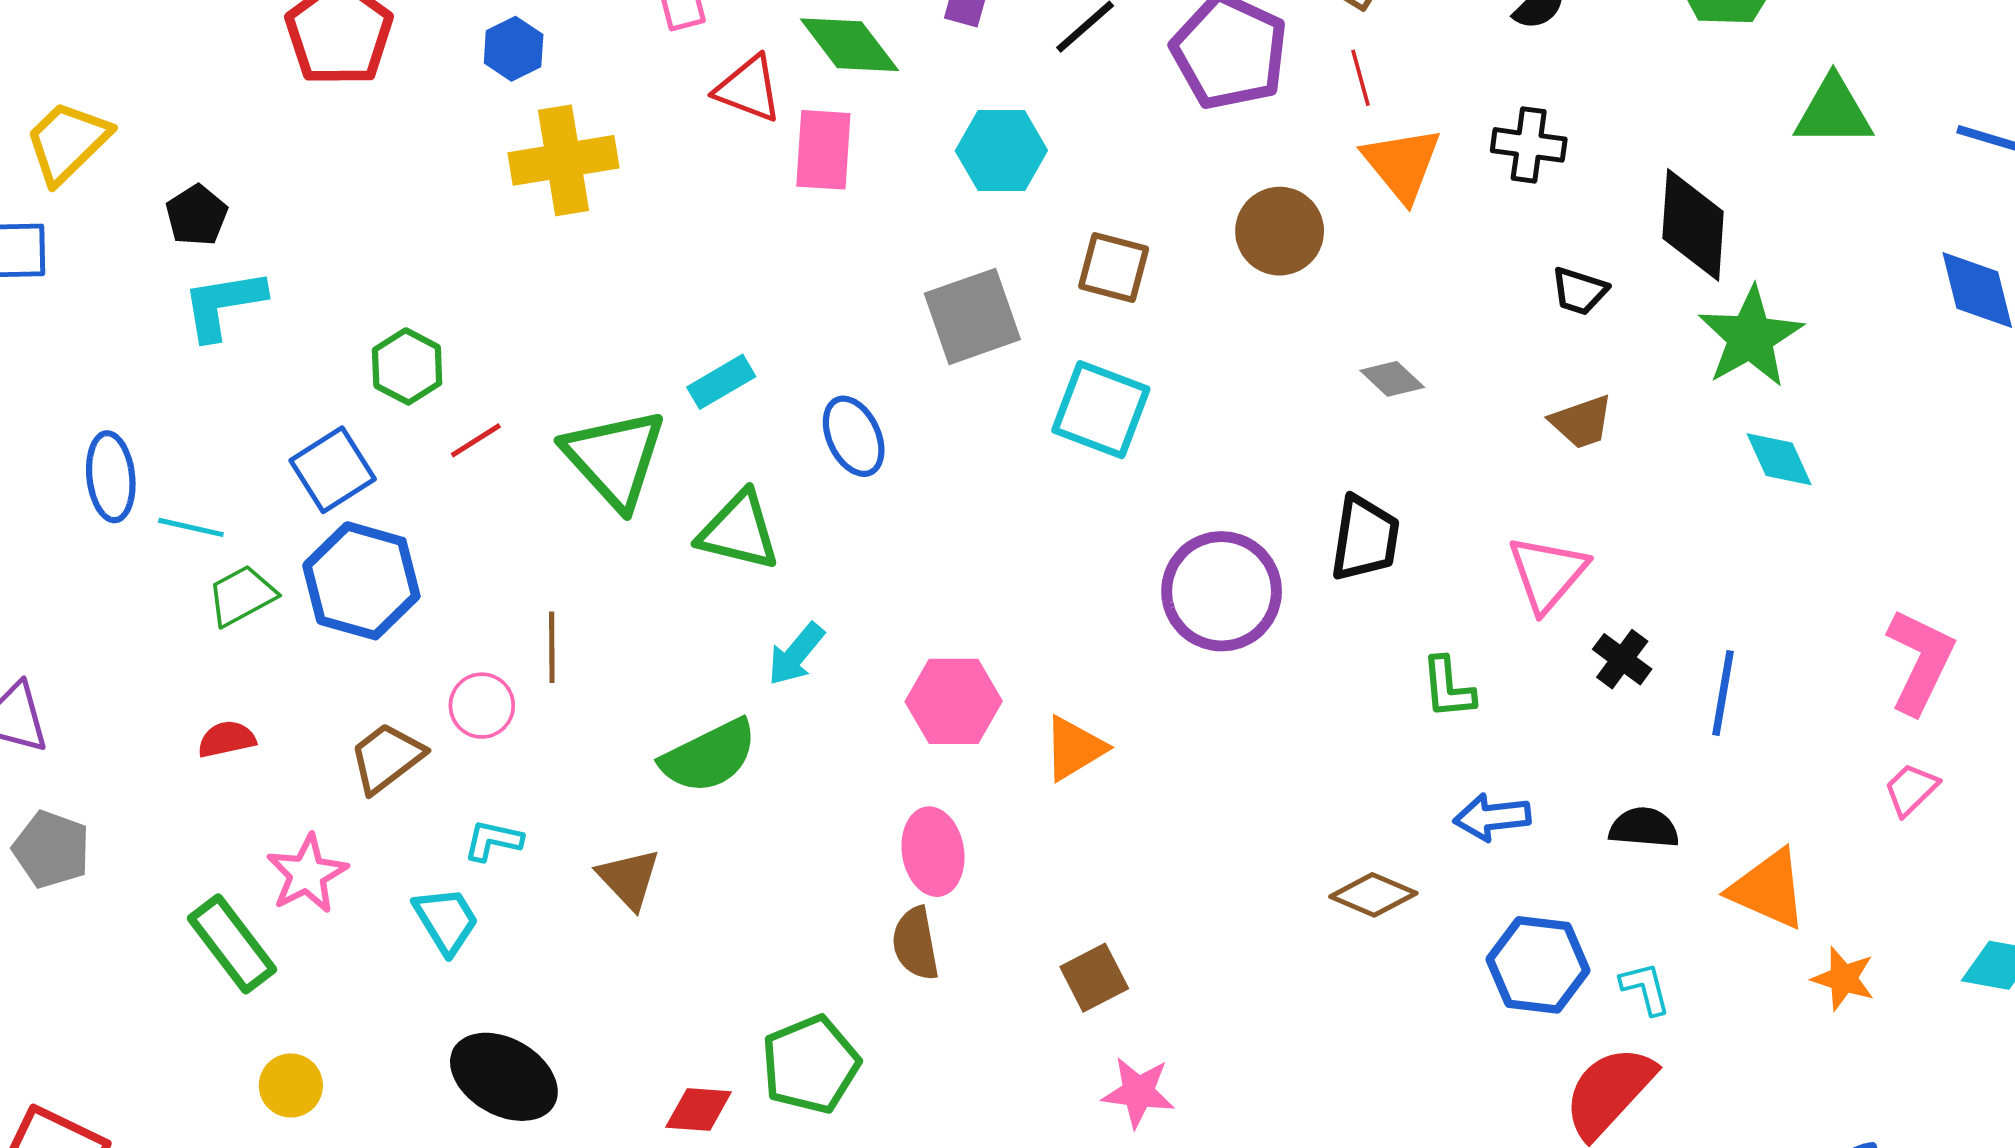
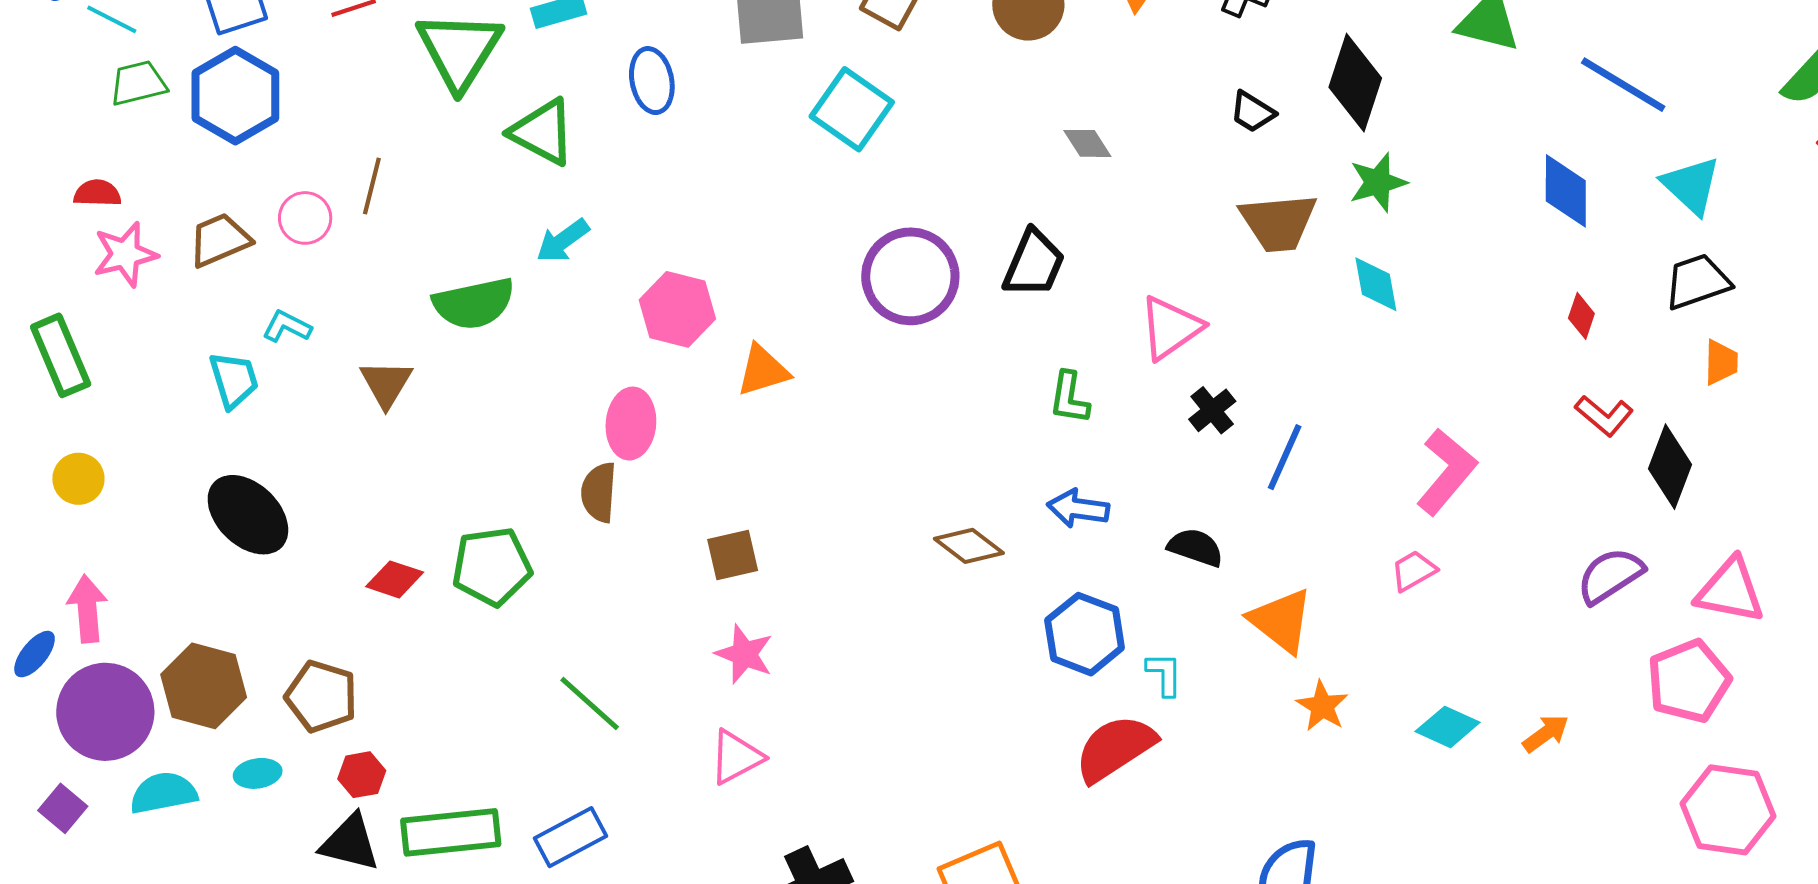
green star: (1750, 337) -> (1378, 182), size x0.7
brown trapezoid: (1582, 422) -> (1278, 222), moved, size x1.5
pink star: (307, 874) -> (125, 254), moved

